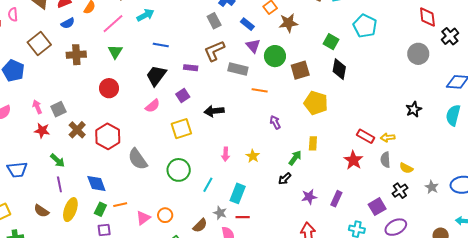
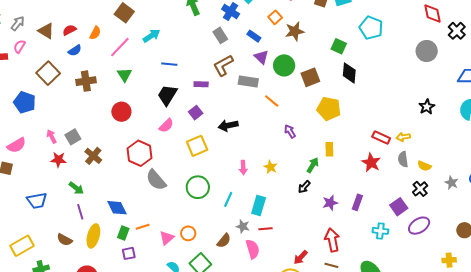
pink semicircle: (13, 14) -> (19, 46), turned 40
orange line: (260, 90) -> (272, 101), turned 35
red hexagon: (108, 136) -> (139, 153), moved

